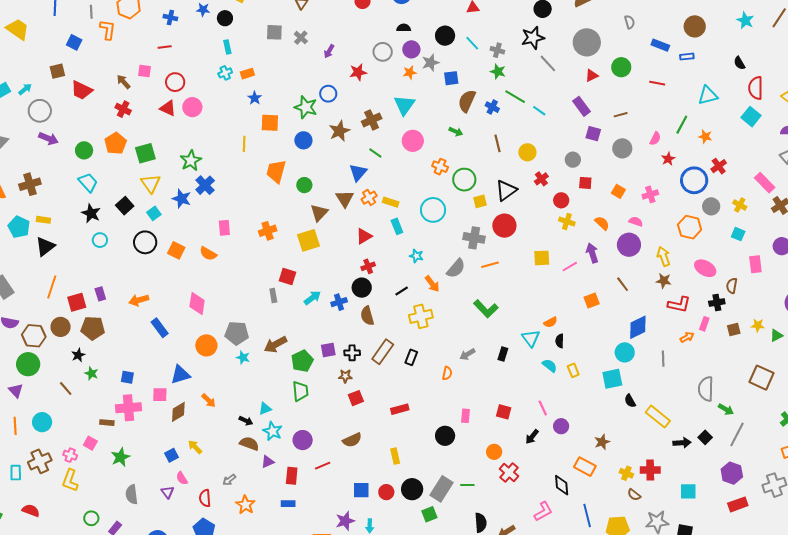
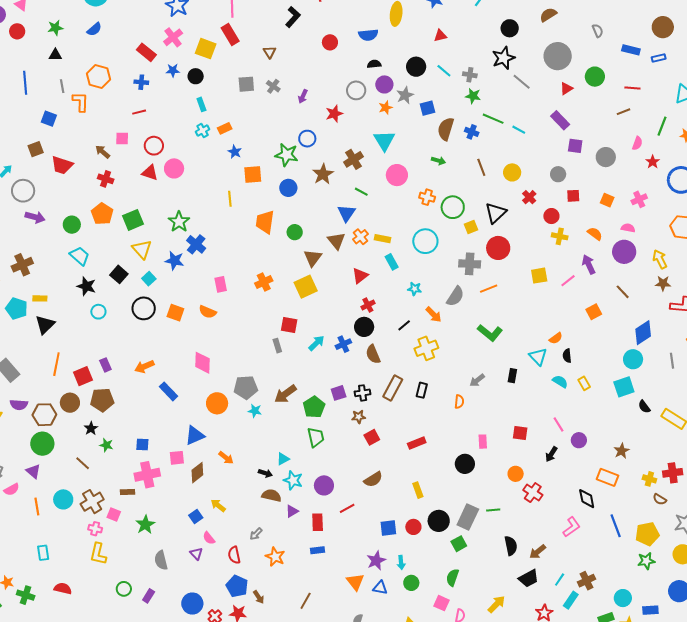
brown line: (621, 115) -> (624, 112), moved
brown cross: (40, 461) -> (92, 502), moved

